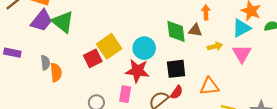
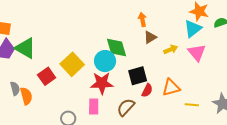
orange arrow: (206, 12) -> (142, 20), moved
brown triangle: (195, 30) -> (150, 37), turned -32
green diamond: (176, 31) -> (116, 48), moved
red square: (93, 58) -> (47, 76), moved
red semicircle: (177, 92) -> (147, 90), moved

